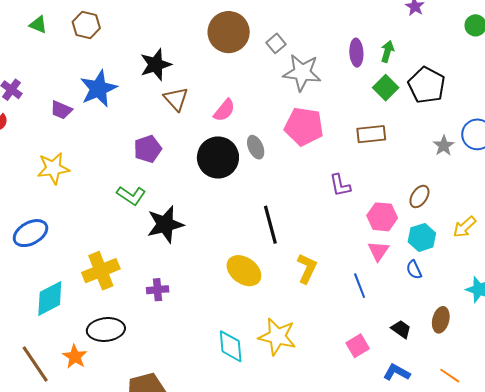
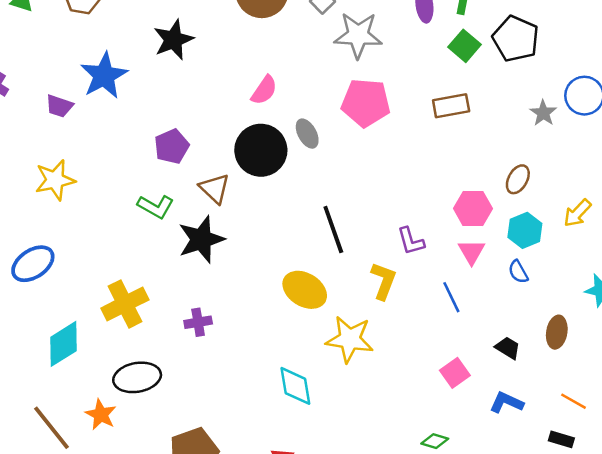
brown triangle: (176, 99) -> (214, 188), moved
purple L-shape: (340, 185) -> (411, 241), moved
yellow star: (277, 337) -> (350, 339), moved

